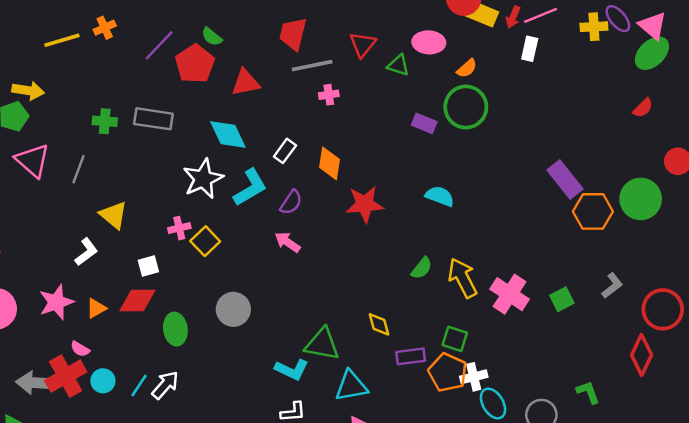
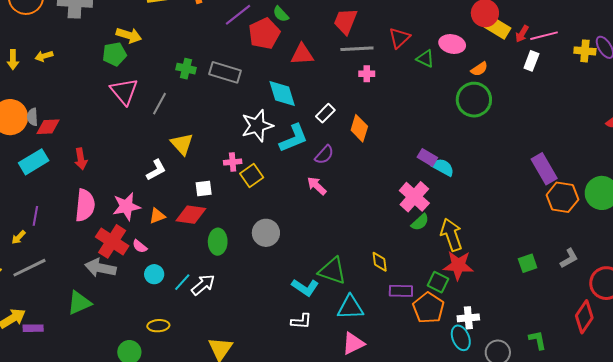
purple rectangle: (424, 123) -> (427, 157), moved
red star: (365, 204) -> (458, 265), moved
pink cross: (510, 294) -> (414, 197), moved
red cross: (66, 376) -> (112, 241), moved, turned -36
white cross: (474, 377) -> (468, 318), moved

